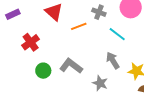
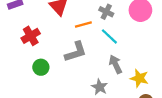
cyan line: (117, 34) -> (109, 36), moved
gray L-shape: (71, 66) -> (76, 52), moved, turned 120

